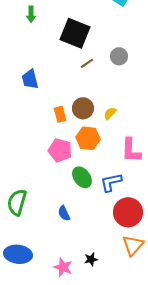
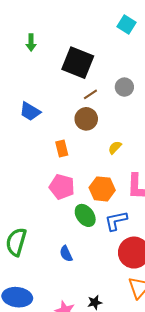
blue trapezoid: (30, 79) -> (30, 111), turned -45
brown circle: (83, 108) -> (86, 119), moved
orange hexagon: (88, 138) -> (102, 189), moved

